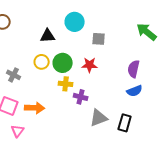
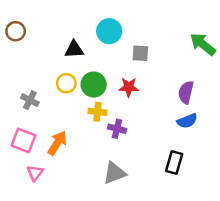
orange arrow: (35, 108) -> (57, 143), turned -60
gray triangle: (99, 118) -> (114, 173), moved

